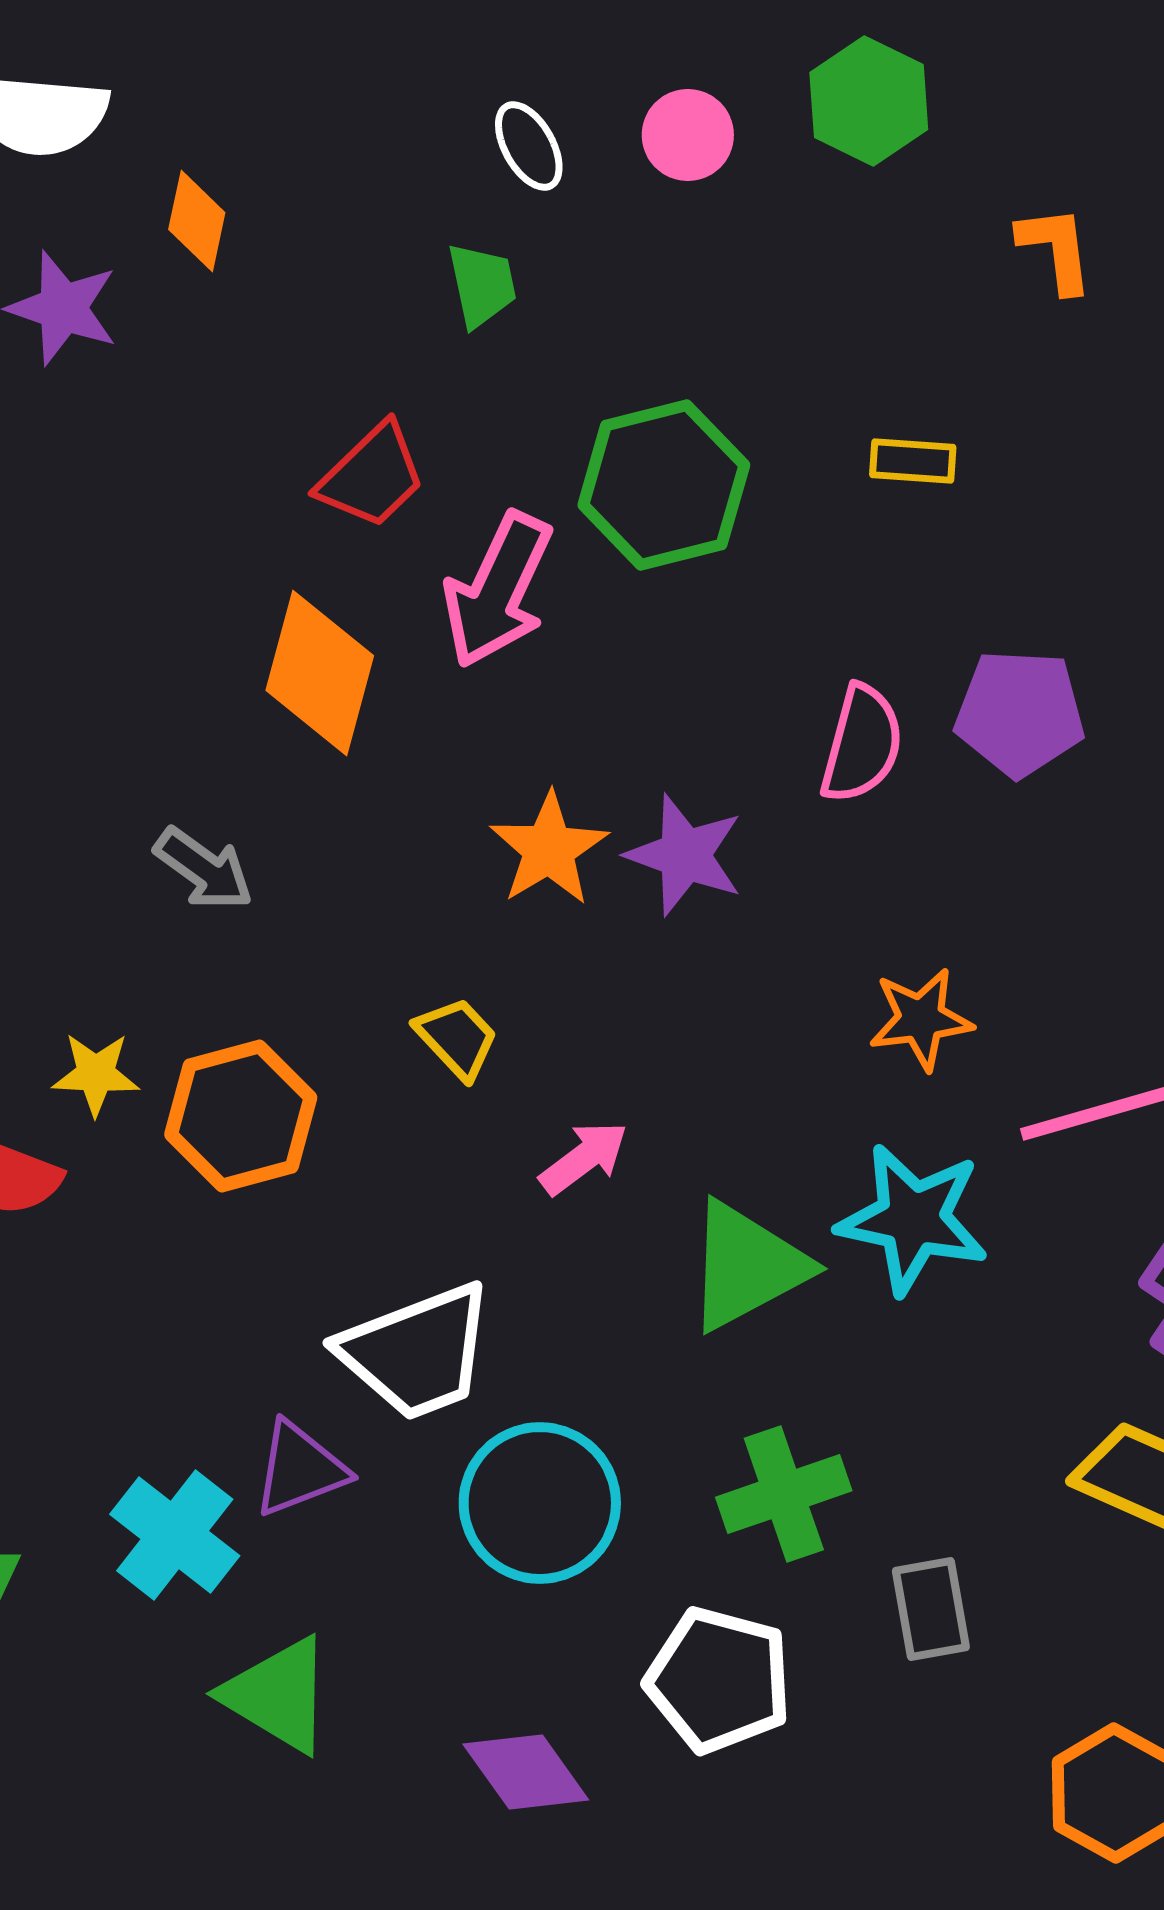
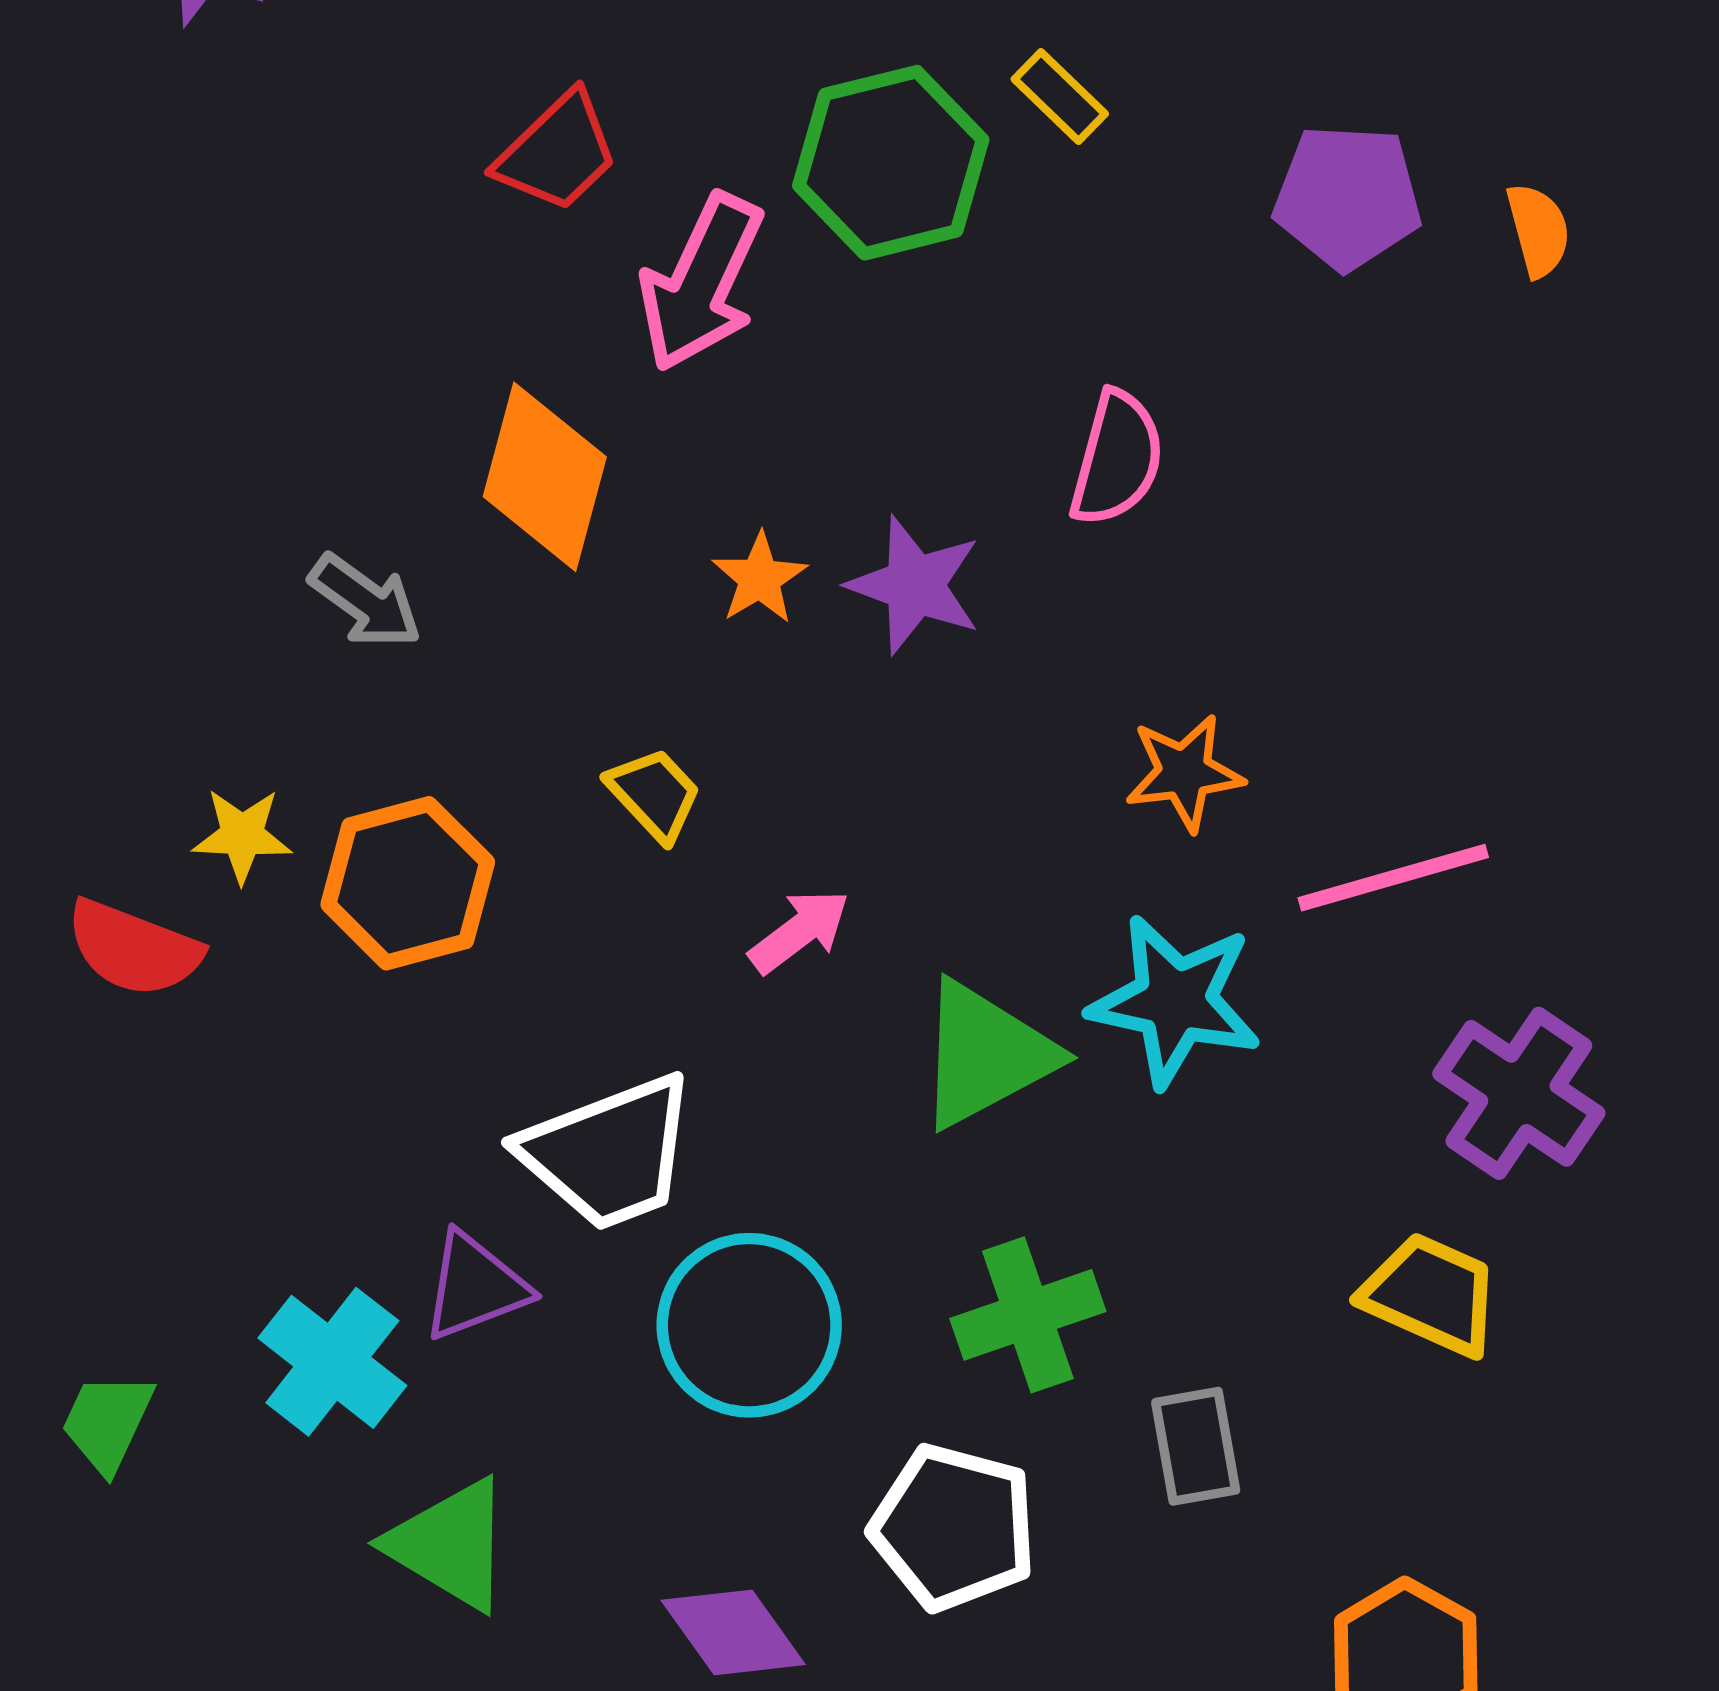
yellow rectangle: (913, 461) -> (1060, 96), moved, turned 40
orange diamond: (320, 673) -> (545, 477), moved
purple pentagon: (1020, 713) -> (1348, 197), moved
orange star: (549, 849) -> (759, 578), size x0.7

